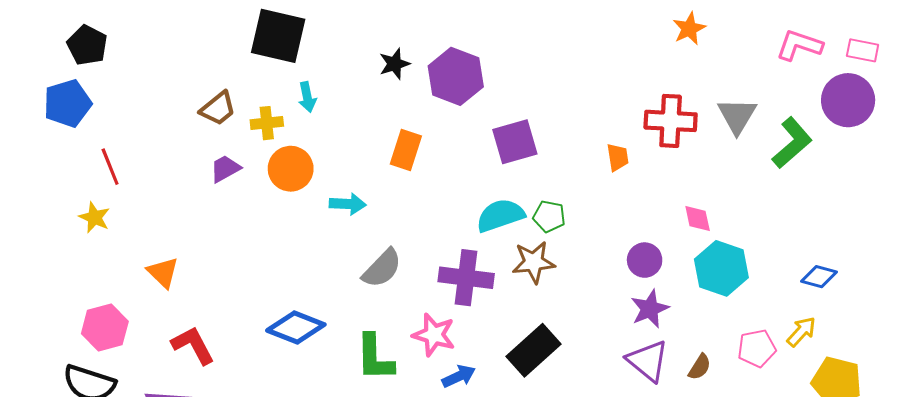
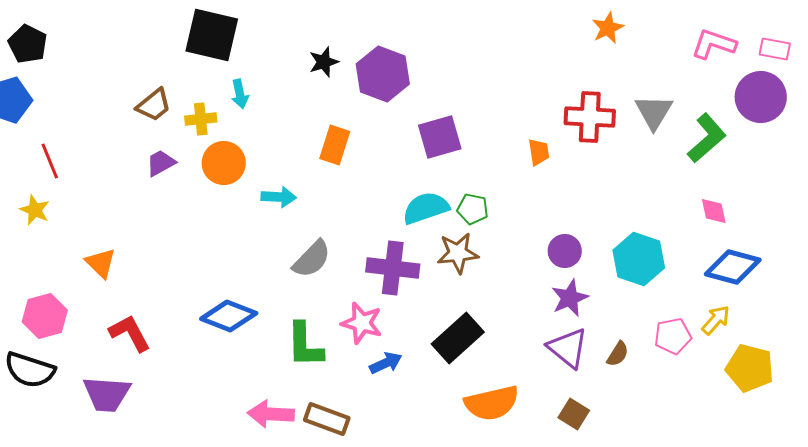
pink diamond: (698, 219) -> (714, 211), moved
blue diamond: (819, 277) -> (733, 267), size x1.6

